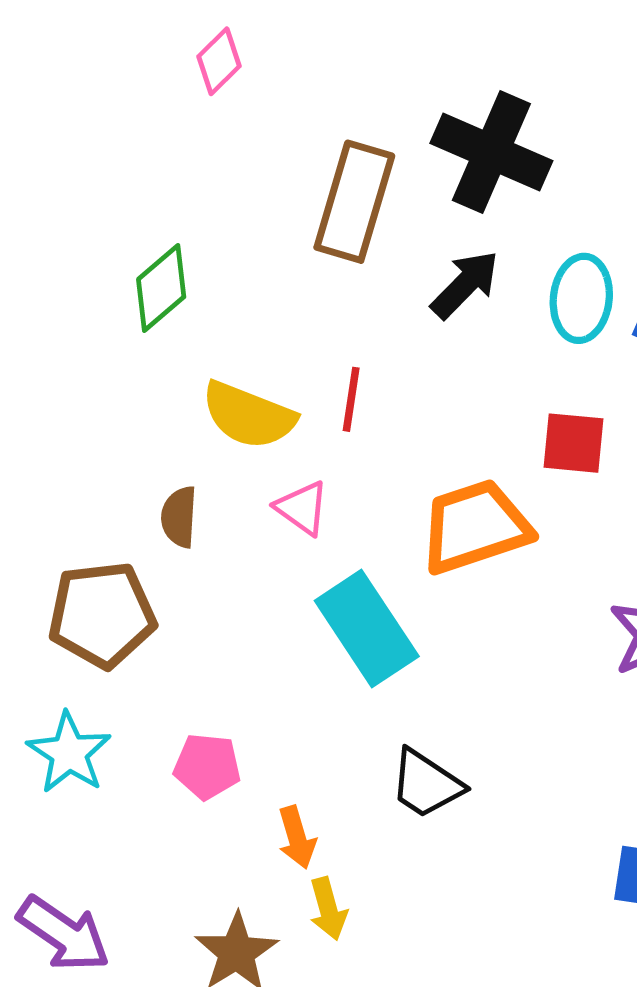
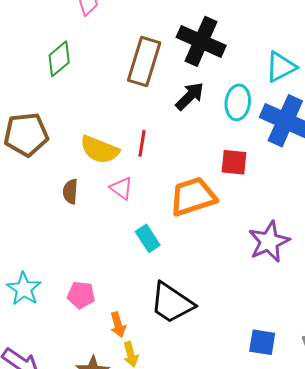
green diamond: (161, 288) -> (59, 59), moved
brown pentagon: (102, 615) -> (26, 134), moved
cyan rectangle: (367, 629) -> (148, 238), size x0.6
black trapezoid: (426, 784) -> (172, 303), size x1.4

